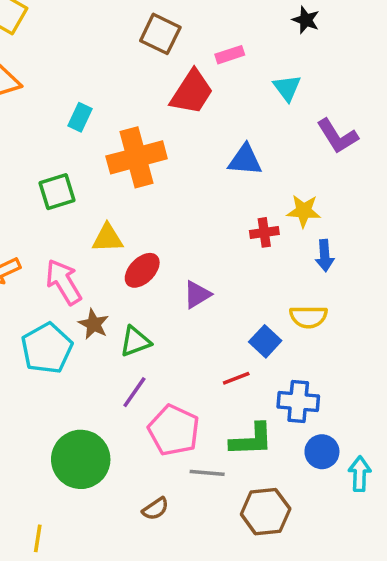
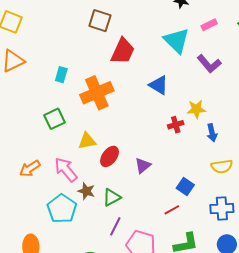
pink rectangle: (230, 55) -> (209, 25), moved
cyan triangle: (287, 88) -> (177, 41), size x1.6
blue triangle: (245, 160) -> (159, 85), turned 35
yellow semicircle: (308, 317) -> (222, 166), moved
blue cross: (298, 401) -> (222, 209), moved

